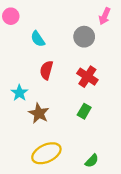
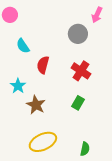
cyan semicircle: (38, 39) -> (23, 46), moved
green semicircle: (92, 161) -> (85, 149), turned -32

